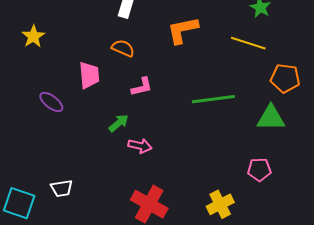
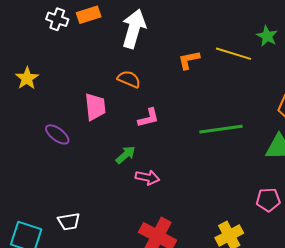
orange L-shape: (183, 30) -> (189, 60), size x0.7
yellow star: (33, 36) -> (27, 78), moved
yellow line: (248, 43) -> (233, 54), moved

